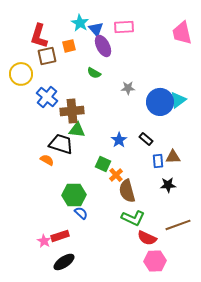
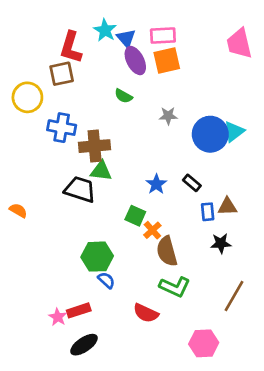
red L-shape: (39, 36) -> (71, 47), moved
orange square: (69, 46) -> (167, 61), moved, size x1.5
blue cross: (47, 97) -> (62, 128), turned -30
orange semicircle: (47, 160) -> (18, 210), moved
brown line: (178, 225) -> (234, 296), turned -40
red semicircle: (147, 238) -> (146, 313), moved

